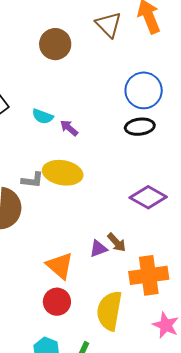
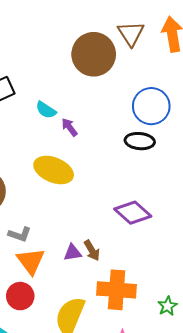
brown circle: (55, 44) -> (94, 54), moved, size x1.4
gray L-shape: (32, 180) -> (20, 234), moved

